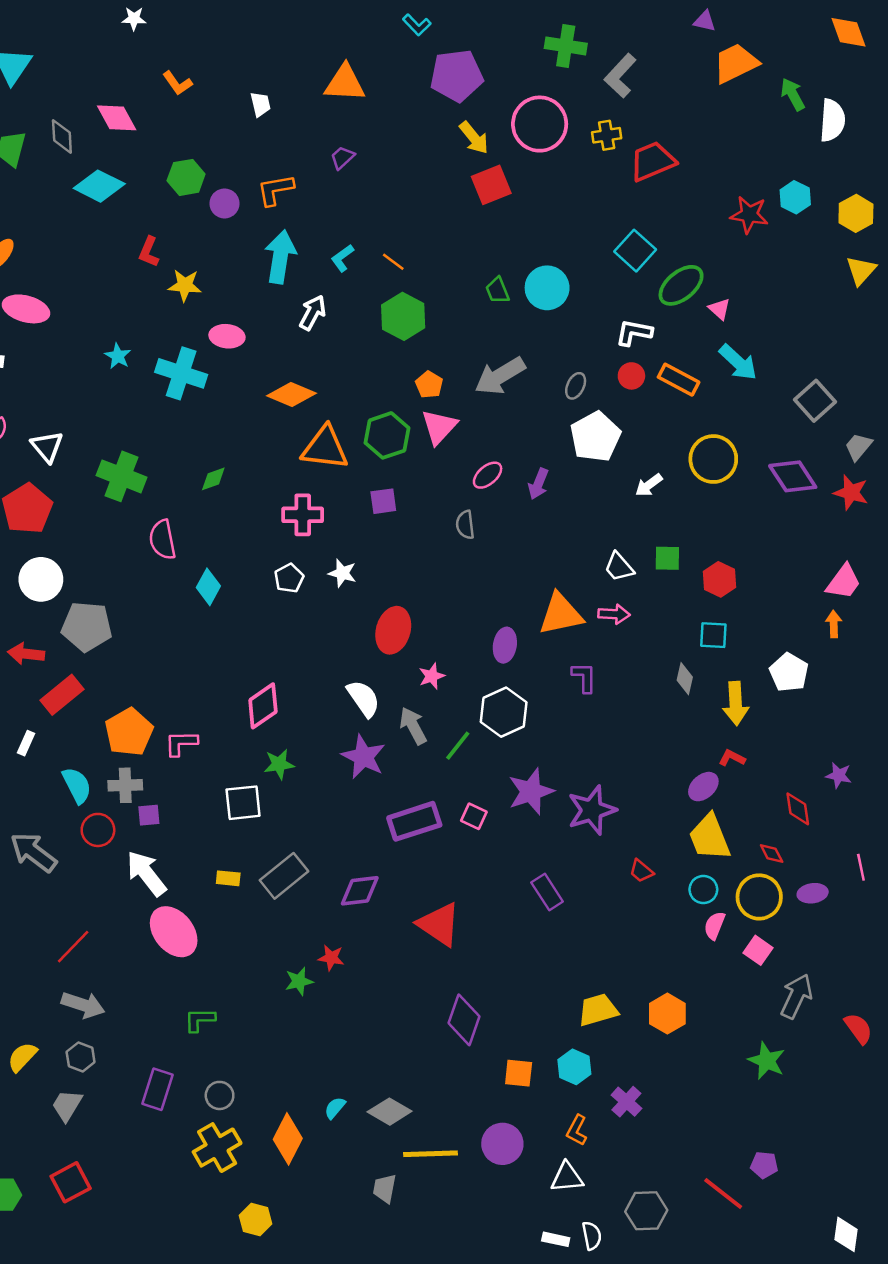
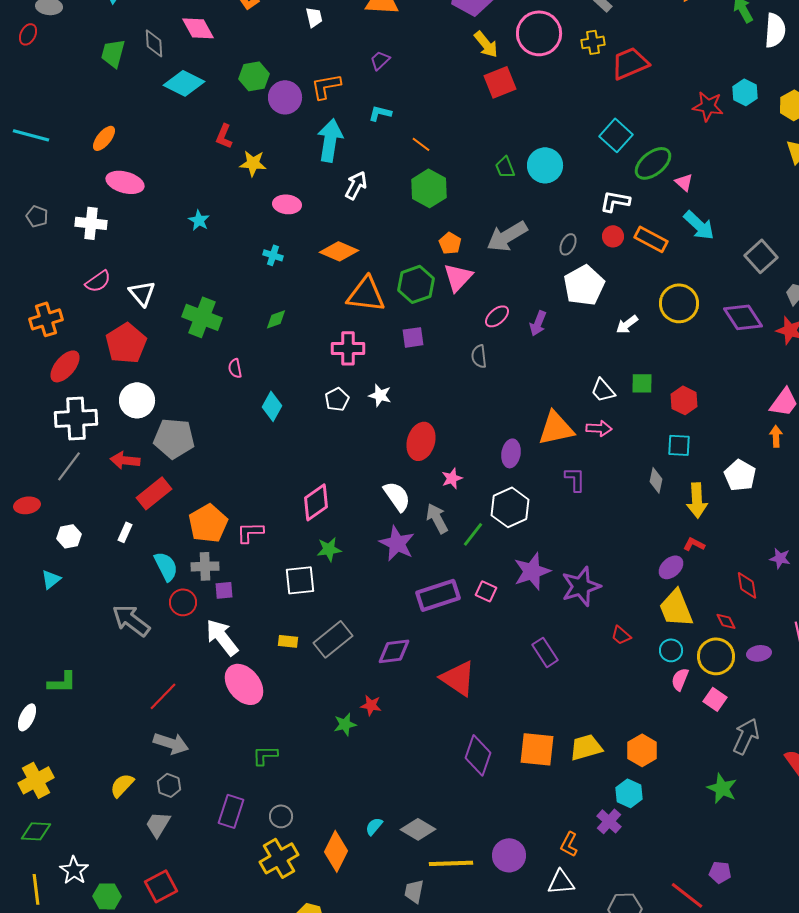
purple circle: (225, 203) -> (285, 97), size x1.4
cyan L-shape: (342, 258) -> (380, 113), moved, turned 50
cyan cross: (181, 373) -> (273, 255), moved, size x0.5
pink semicircle: (162, 540) -> (235, 368), size x0.6
cyan hexagon: (574, 1067) -> (629, 793), moved
orange square: (519, 1073) -> (537, 749), moved, size x1.5

